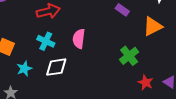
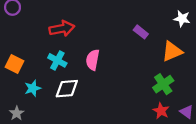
green cross: (129, 56) -> (163, 84), moved

